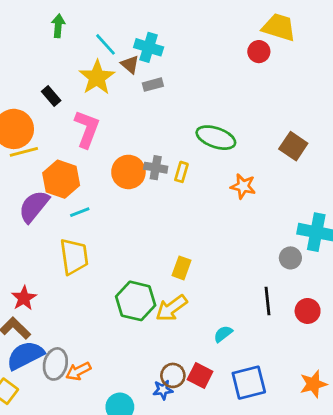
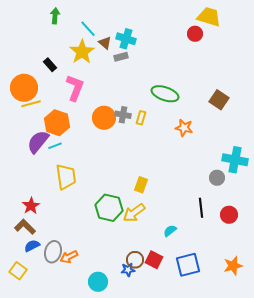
cyan cross: (149, 47) -> (126, 39), moved
cyan line: (80, 212) -> (55, 146), moved
blue semicircle: (25, 355) -> (32, 246), size x0.6

